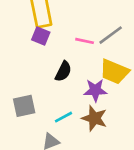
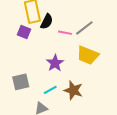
purple square: (41, 36) -> (24, 32), moved
black semicircle: (63, 71) -> (47, 22), moved
purple star: (95, 90) -> (55, 63), moved, turned -30

